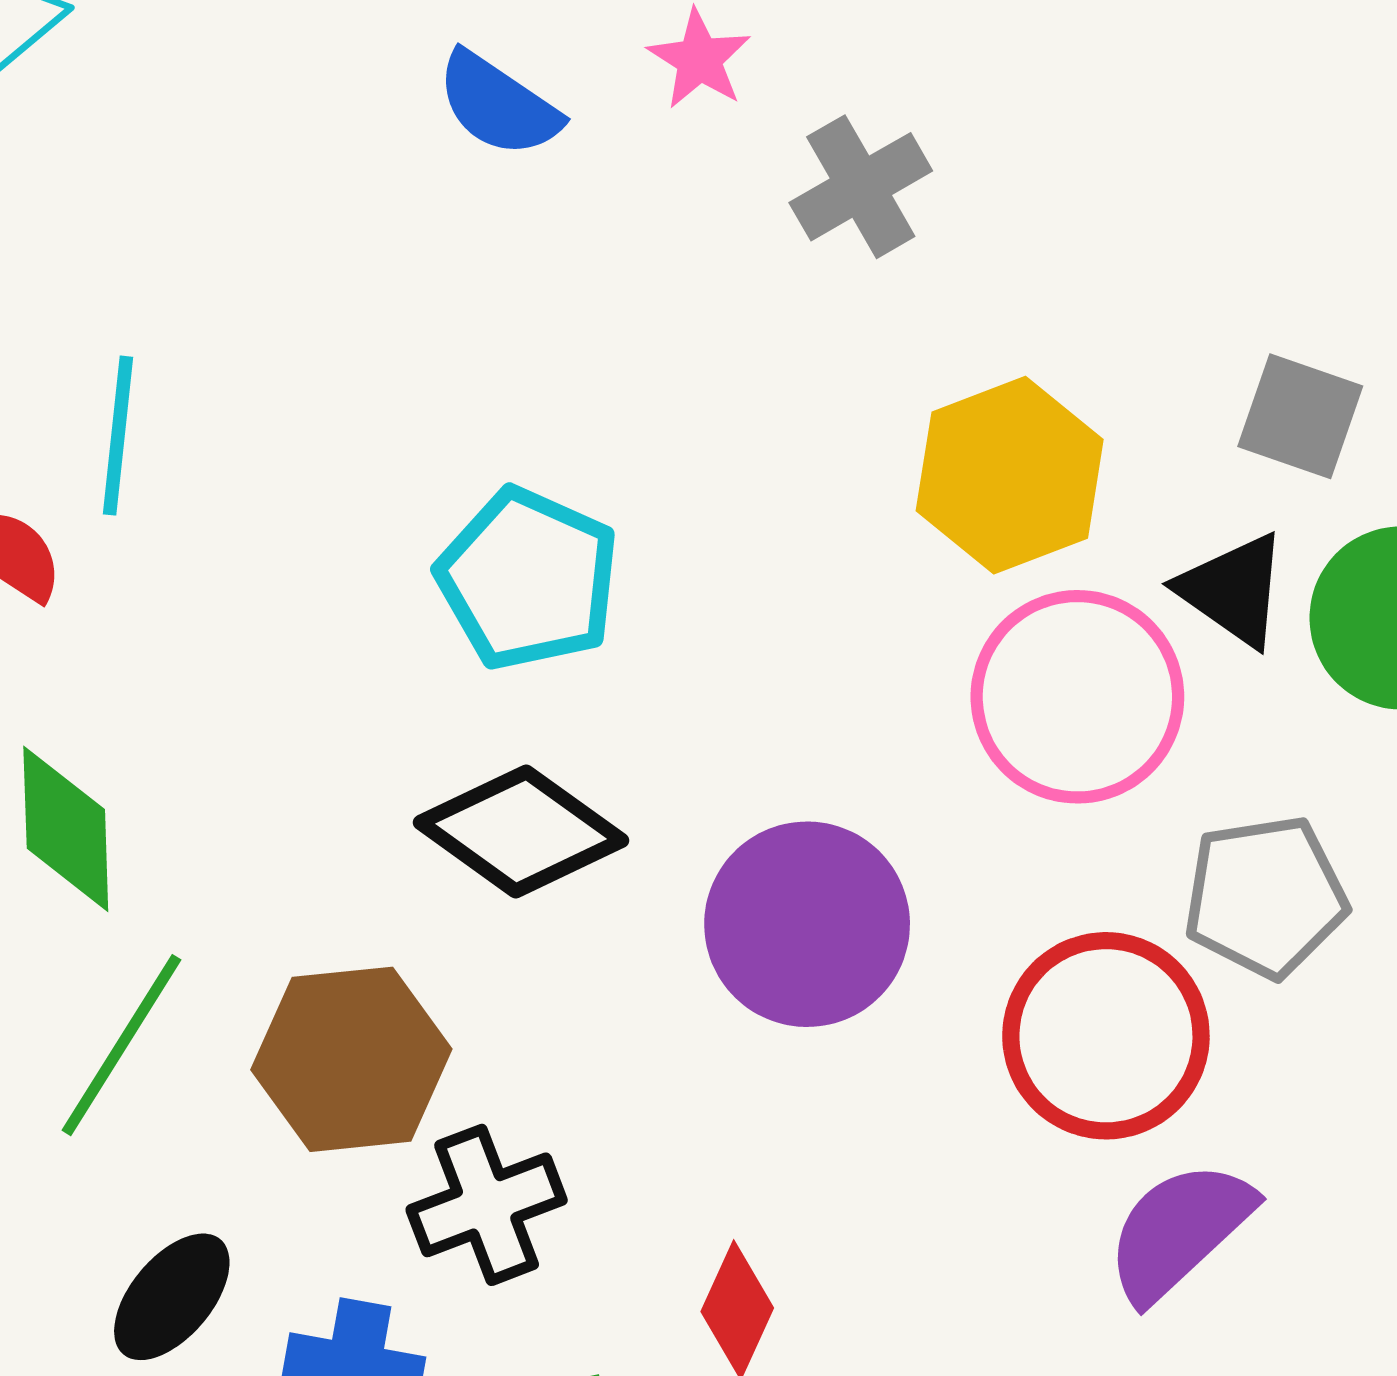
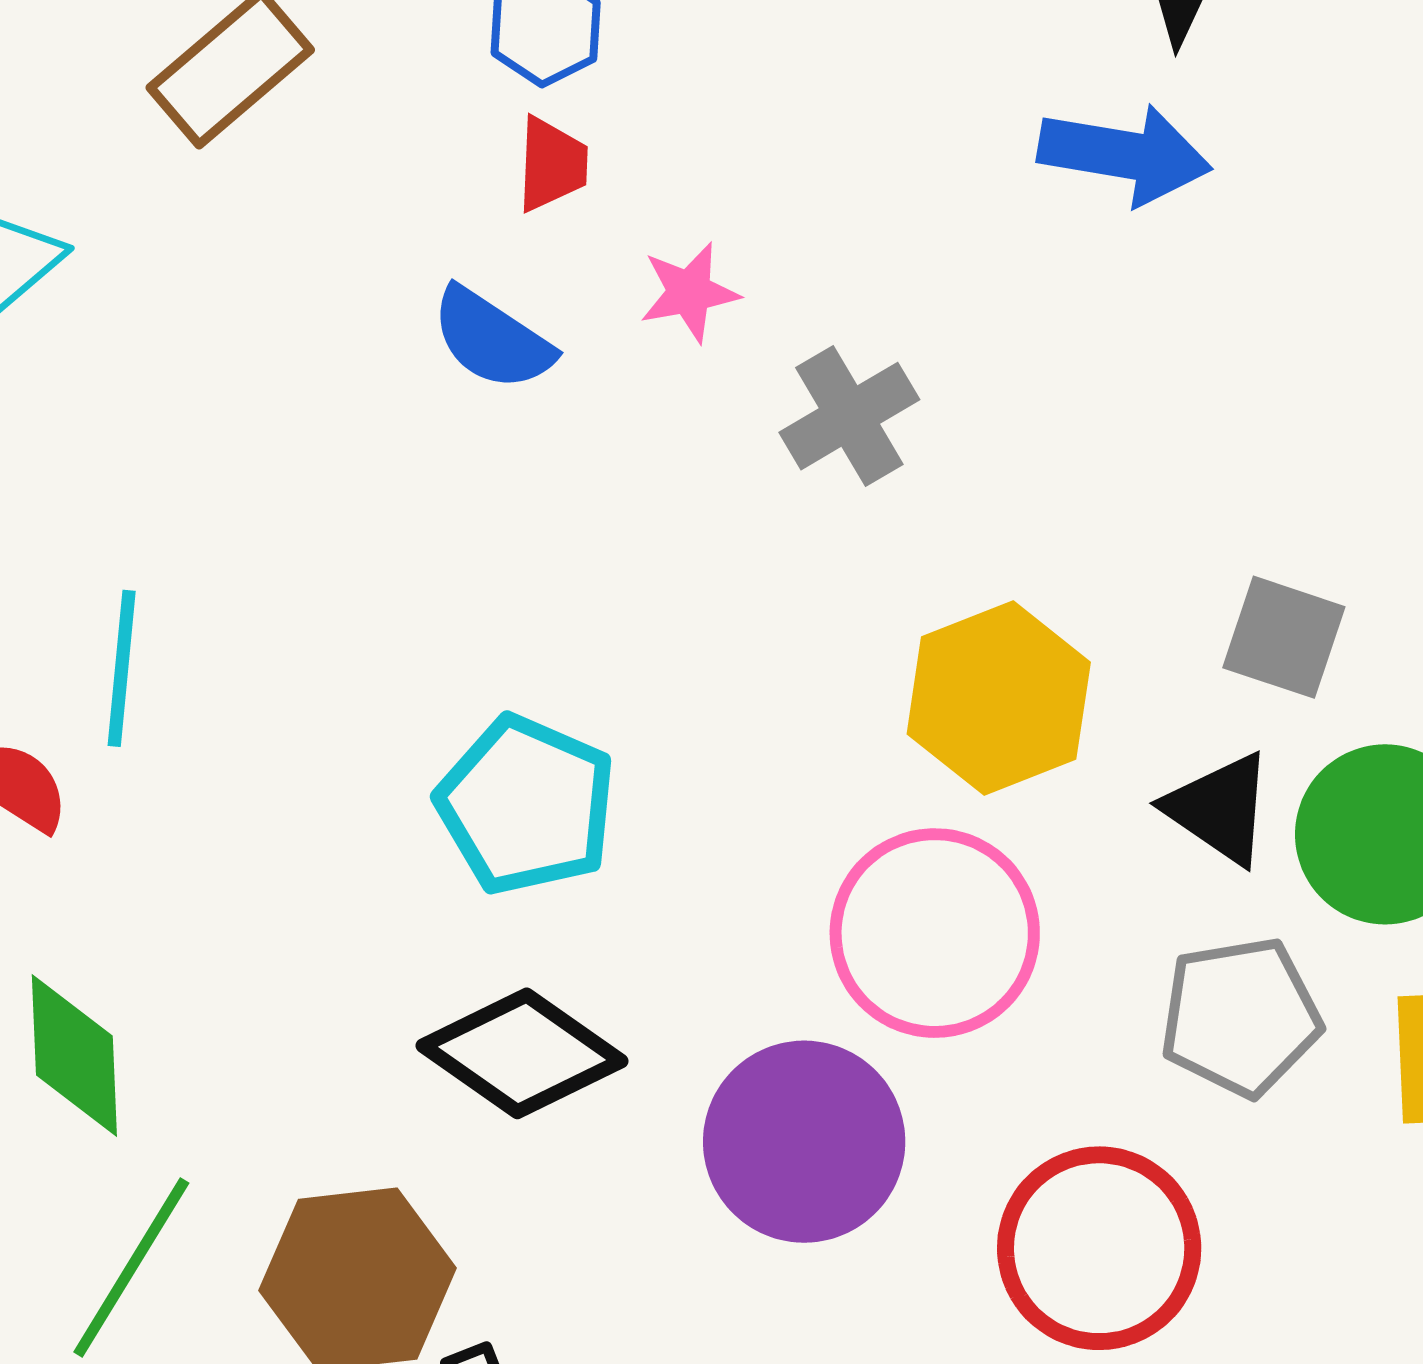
pink star: (699, 59) -> (689, 292), turned 30
pink circle: (1077, 697) -> (935, 933), moved
gray pentagon: (1265, 897) -> (1240, 1017), moved

